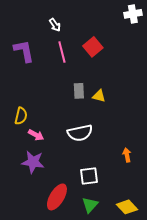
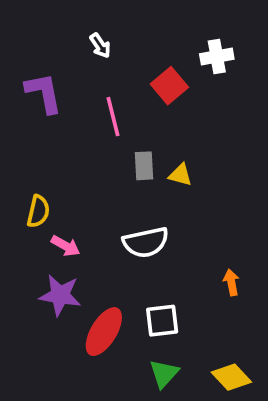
white cross: (133, 14) -> (217, 56), moved
pink line: (62, 52) -> (113, 117), moved
red ellipse: (57, 197) -> (104, 332), moved

